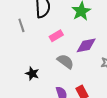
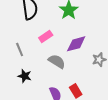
gray line: (21, 25) -> (20, 50), moved

